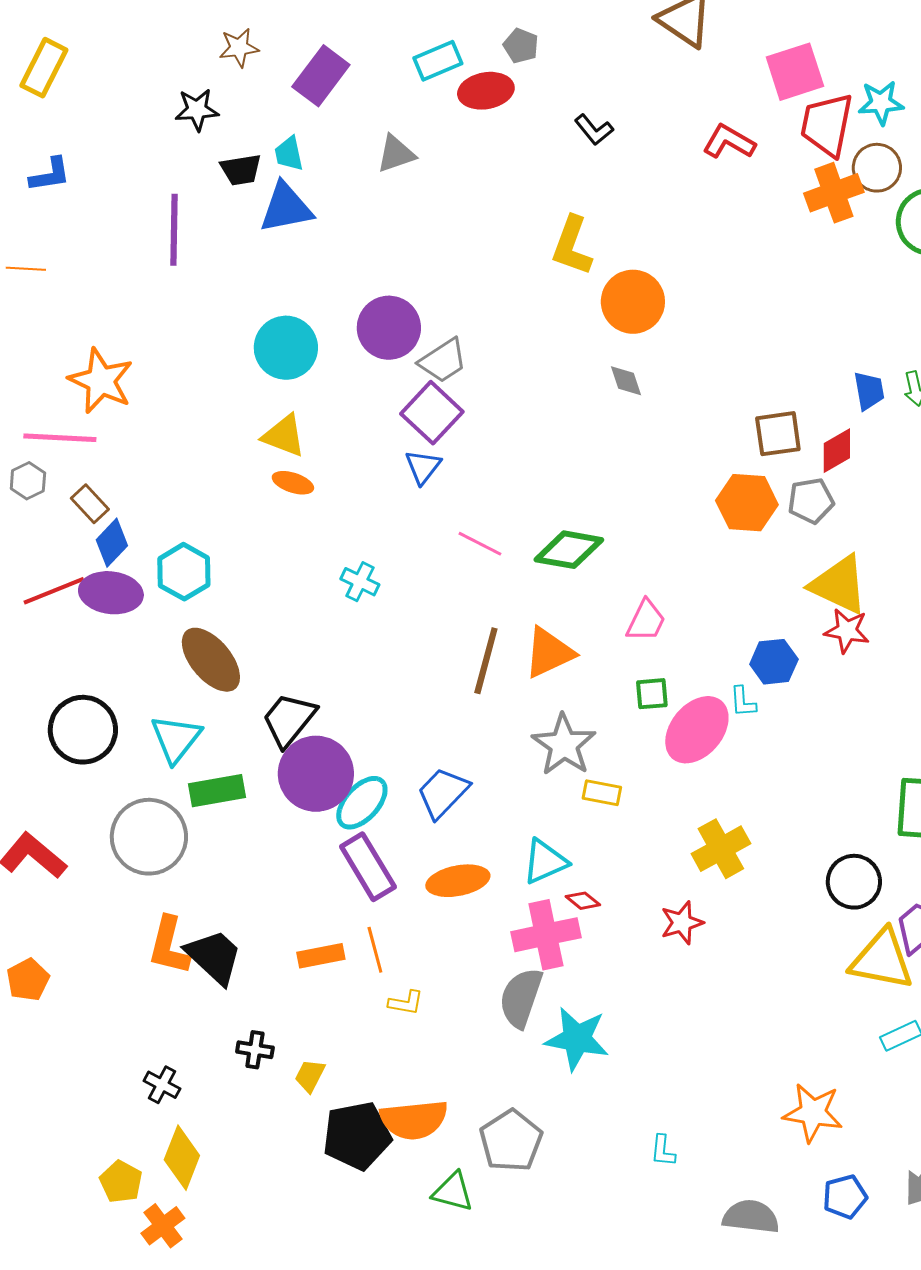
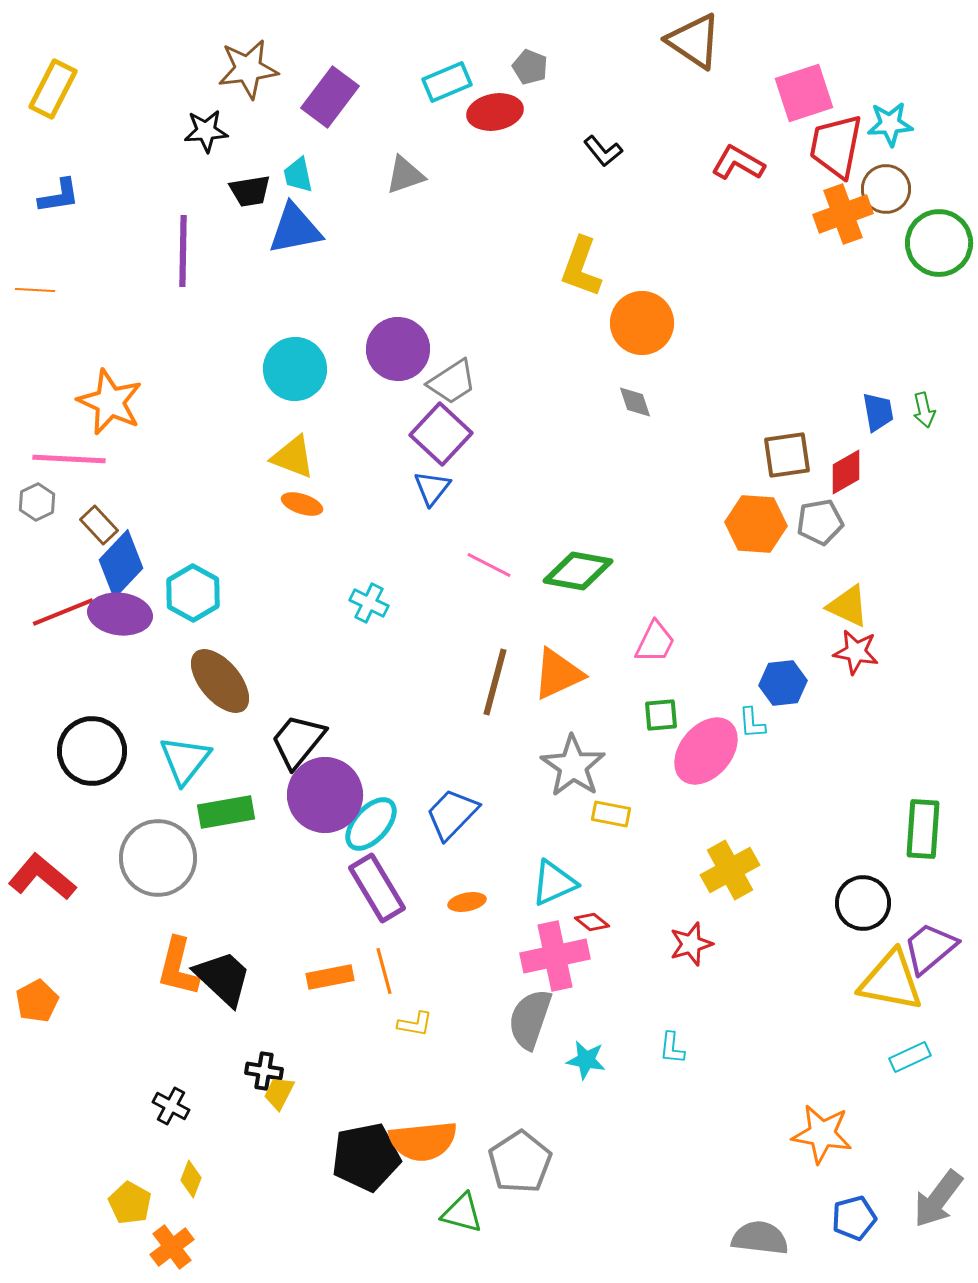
brown star: (239, 48) -> (248, 69), size x1.5
blue diamond: (112, 543) -> (121, 564), size x1.4
yellow triangle: (839, 585) -> (848, 606), size x0.7
orange ellipse: (458, 881) -> (467, 902), size x0.6
cyan star: (577, 1039) -> (586, 1060), size x0.6
yellow trapezoid: (310, 1076) -> (279, 1093), moved
cyan L-shape: (663, 1151) -> (672, 1048), moved
yellow diamond: (182, 1158) -> (191, 1179), size x0.6

